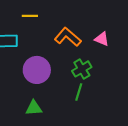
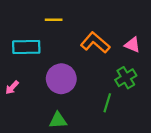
green cross: (82, 69) -> (126, 78), moved

